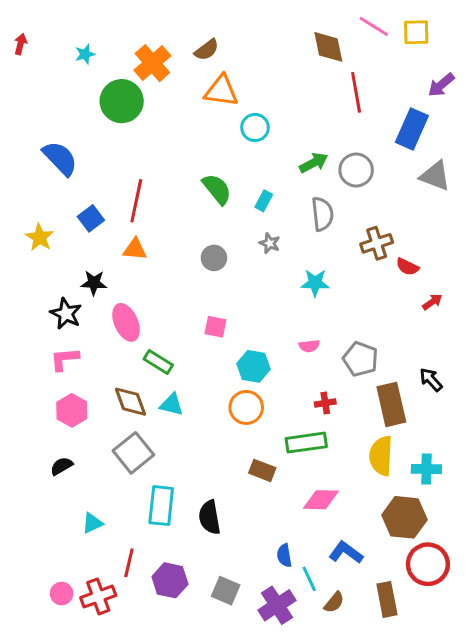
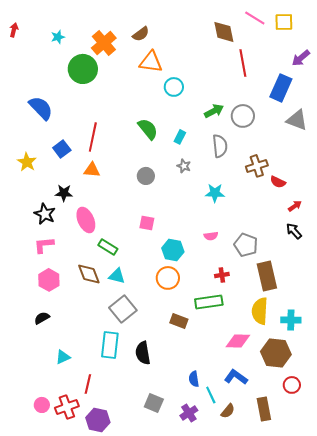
black arrow: (431, 380) -> (294, 231), moved
gray square: (133, 453) -> (123, 309), moved
pink diamond: (321, 500) -> (238, 341), moved
red circle: (428, 564) -> (292, 385), size x0.6
purple hexagon: (170, 580) -> (98, 420), moved
purple cross: (277, 605) -> (189, 413), size x0.7

